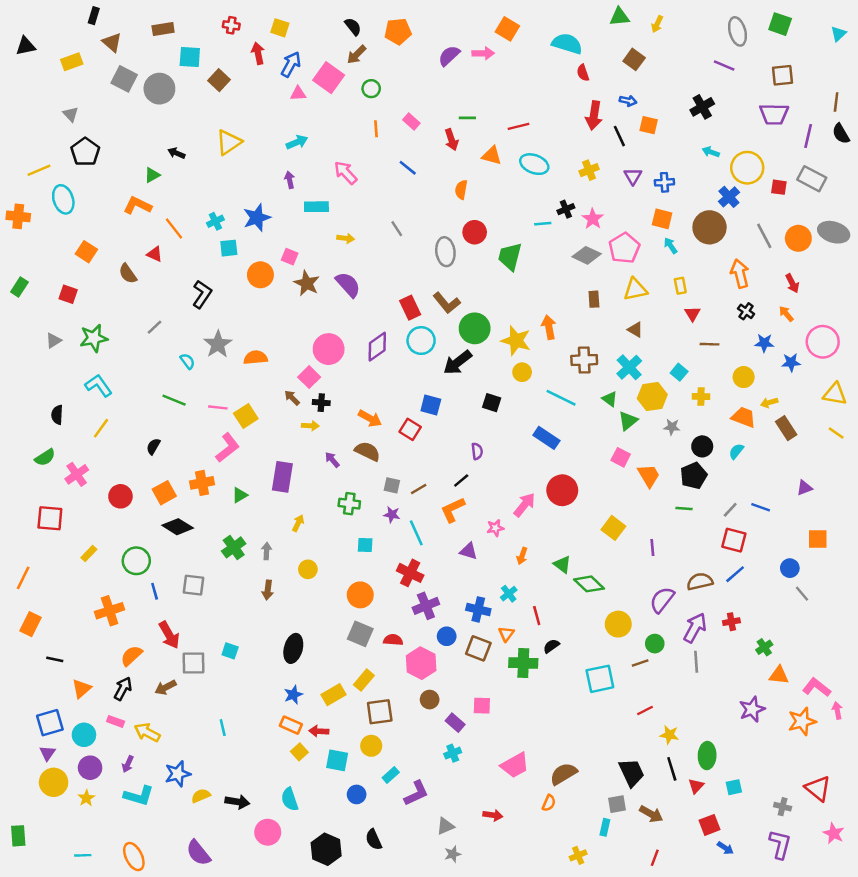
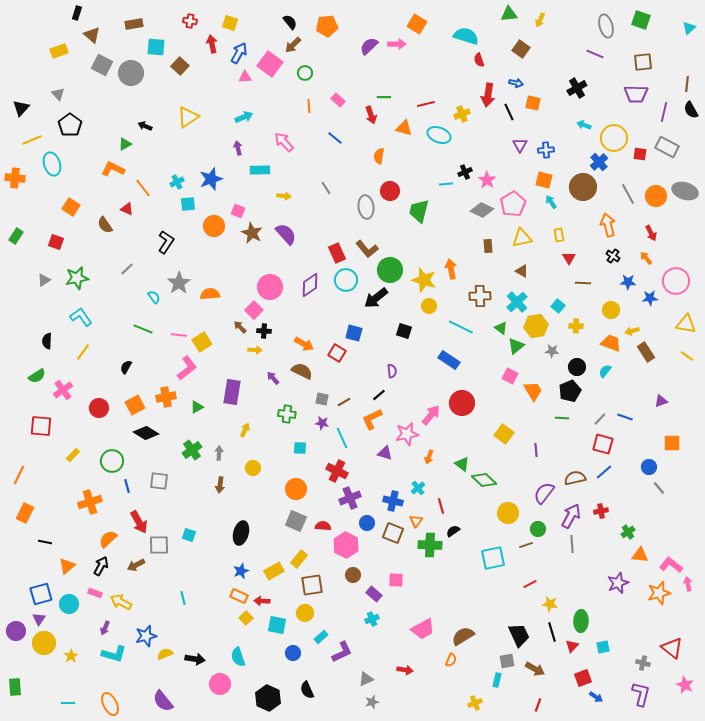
black triangle: (26, 46) -> (21, 108), moved, turned -36
yellow cross: (589, 170) -> (462, 114), moved
pink star: (495, 528) -> (407, 434), size x1.6
purple circle: (90, 768) -> (16, 631), moved

